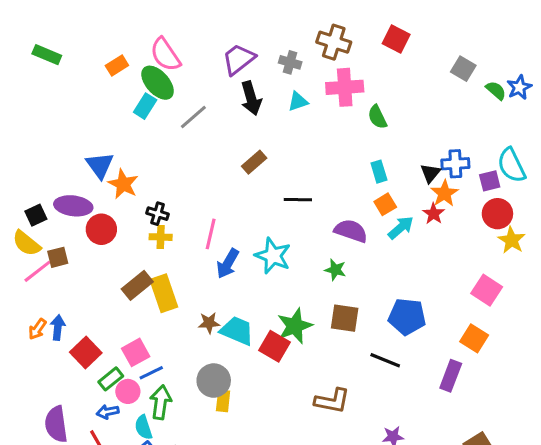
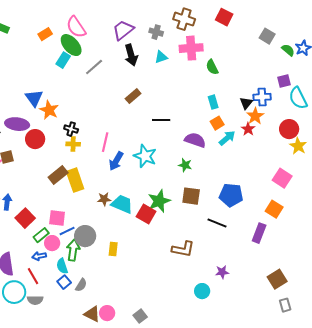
purple square: (490, 181) -> (284, 81), moved
pink square: (136, 352) -> (57, 218), turned 36
gray circle: (214, 381) -> (85, 236), moved

